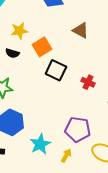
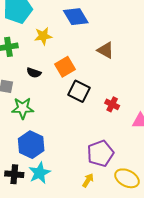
yellow star: (19, 31) -> (43, 36), moved
purple pentagon: (78, 129) -> (100, 153), turned -30
cyan star: (40, 144) -> (40, 173), moved

